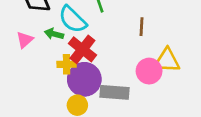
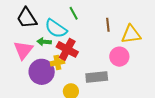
pink triangle: (25, 40) -> (23, 50), size x1.5
yellow triangle: (167, 60) -> (131, 34), moved
purple circle: (84, 79) -> (42, 72), moved

